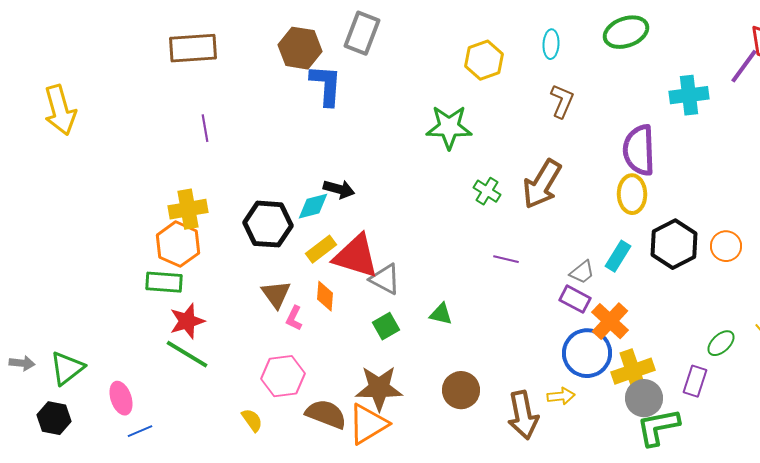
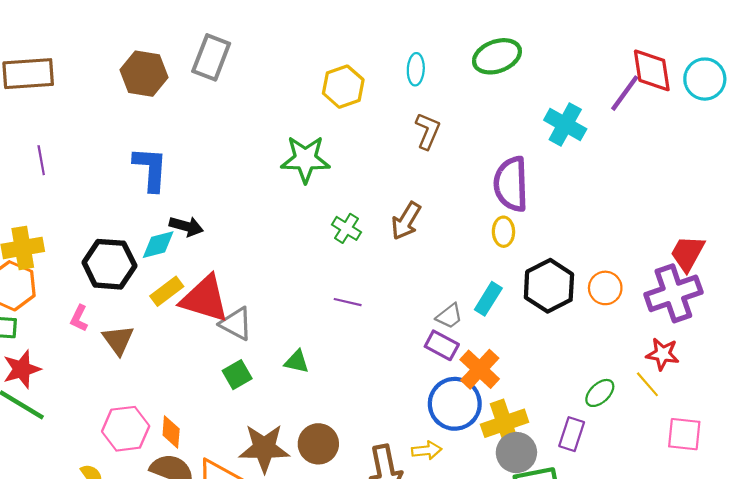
blue L-shape: (326, 85) -> (151, 169), moved
cyan cross: (689, 95) -> (565, 124), turned 36
brown arrow: (542, 184) -> (406, 221), size x0.7
yellow ellipse: (632, 194) -> (503, 232), size x0.7
purple line: (506, 259) -> (348, 302), moved
orange diamond: (325, 296) -> (171, 432), moved
pink L-shape: (294, 318) -> (79, 318), moved
brown star: (379, 388) -> (264, 448), moved

